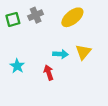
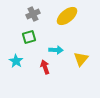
green square: (13, 19) -> (29, 37), moved
yellow triangle: (83, 52) -> (81, 59), moved

